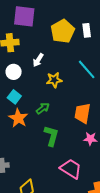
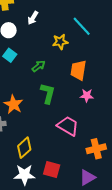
yellow star: (54, 80) -> (60, 42), moved
orange star: (18, 118) -> (13, 104), moved

